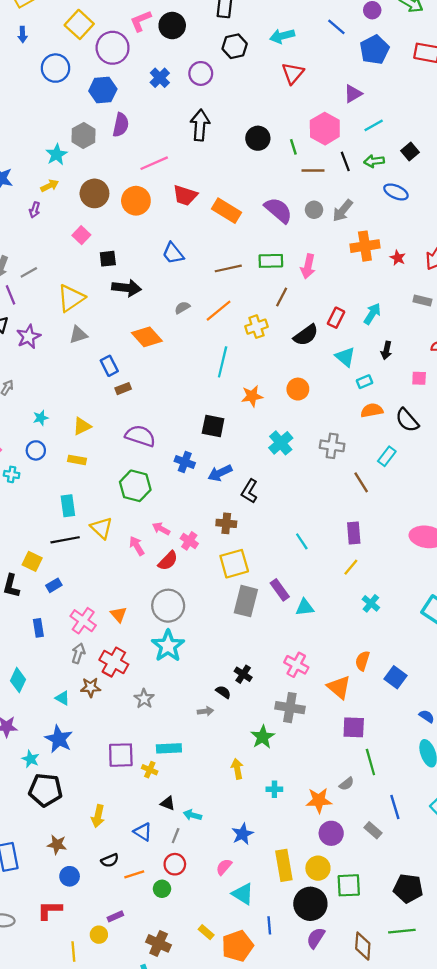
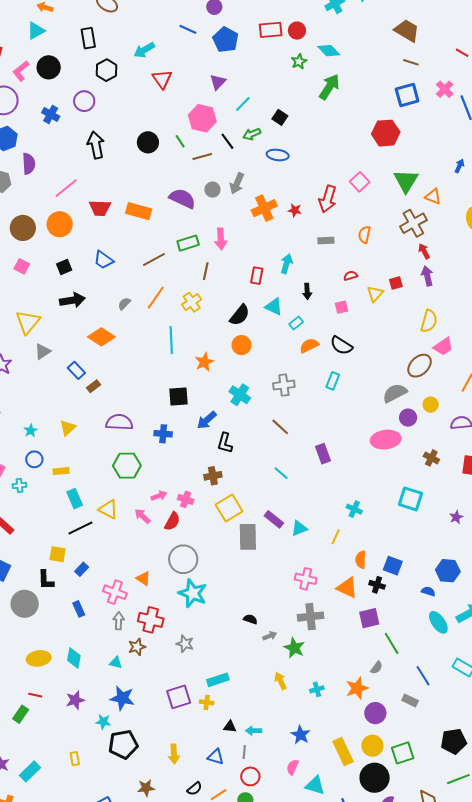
black square: (108, 259) -> (64, 267), moved
black semicircle: (306, 335) -> (240, 315), moved
yellow rectangle: (77, 460) -> (61, 471), moved
blue arrow: (220, 473) -> (207, 420), moved
brown line: (361, 482) -> (280, 427), moved
pink arrow: (161, 529) -> (159, 496), turned 147
yellow line: (351, 567) -> (336, 537), moved
black cross: (243, 674) -> (377, 585), moved
gray arrow: (205, 711) -> (270, 636), moved

